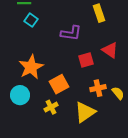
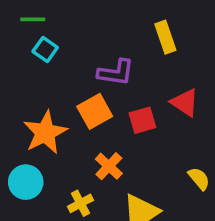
orange square: (59, 84) -> (95, 111), moved
orange cross: (98, 88) -> (109, 166), moved, turned -35

